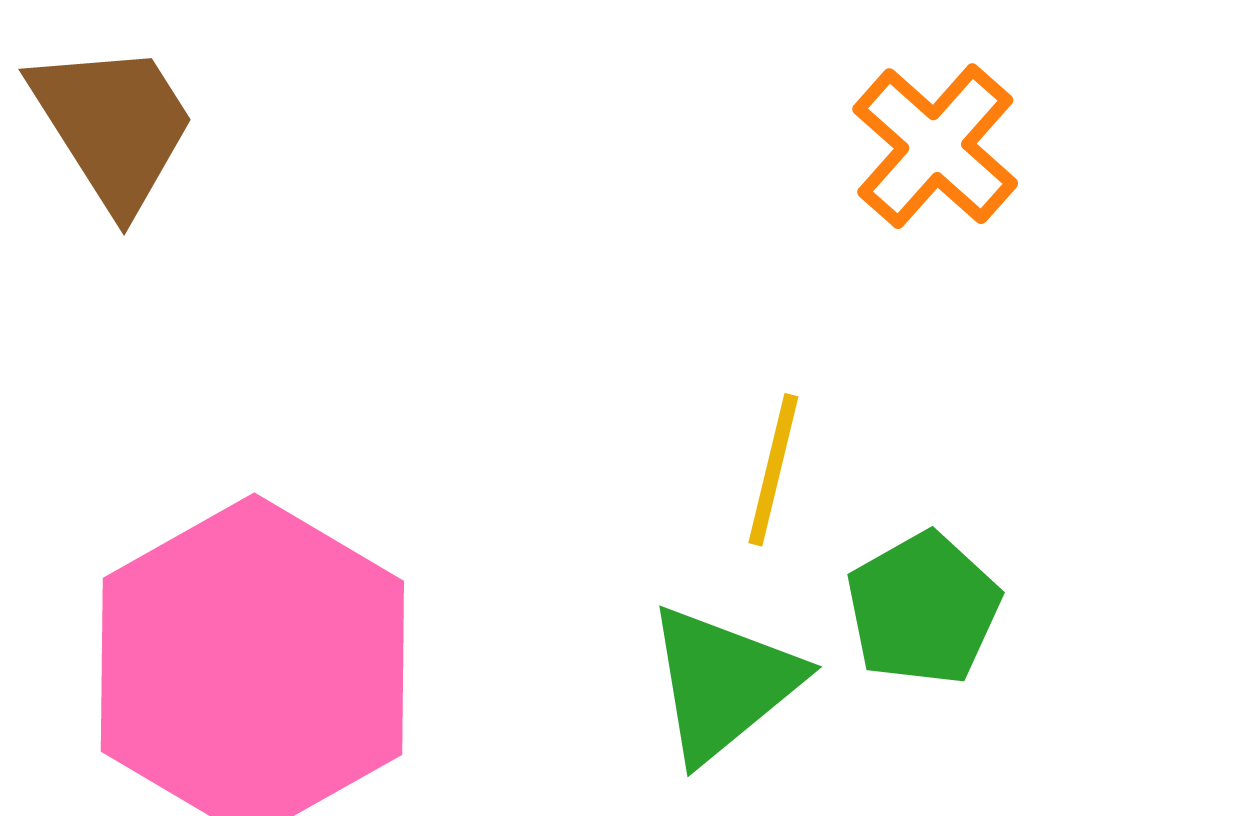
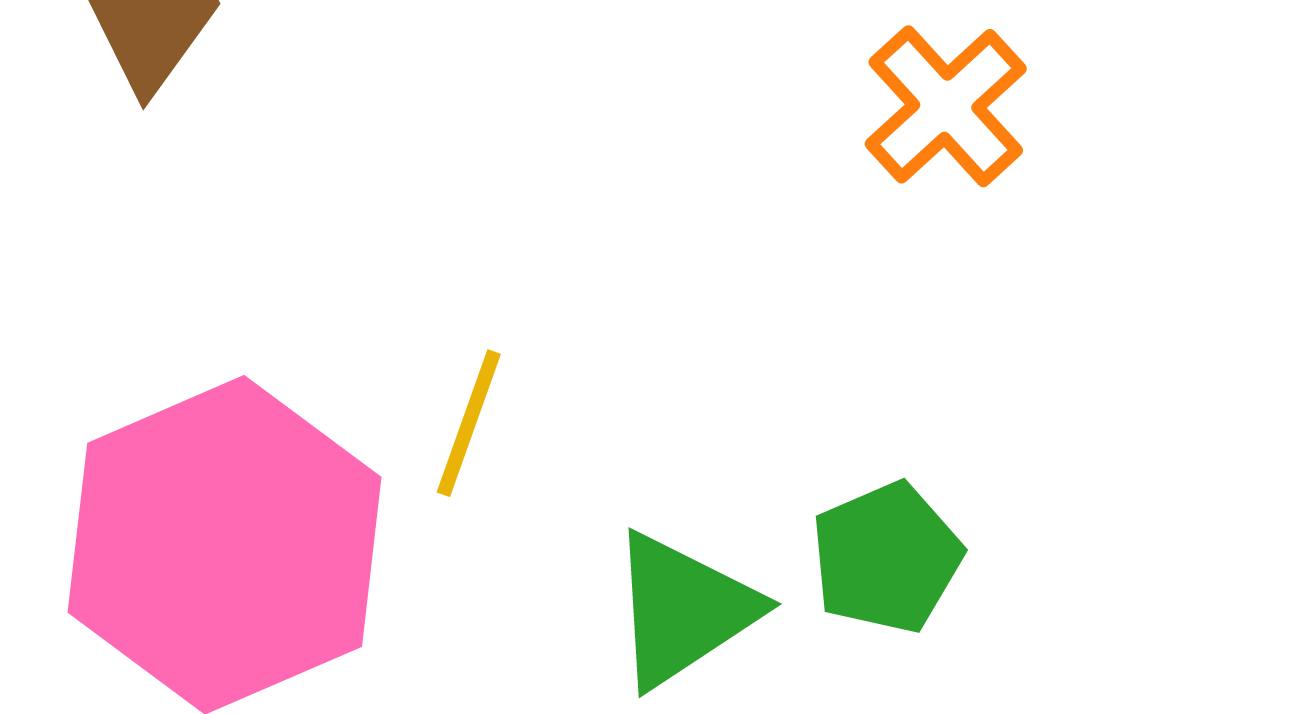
yellow line: (773, 470) -> (469, 423), moved

